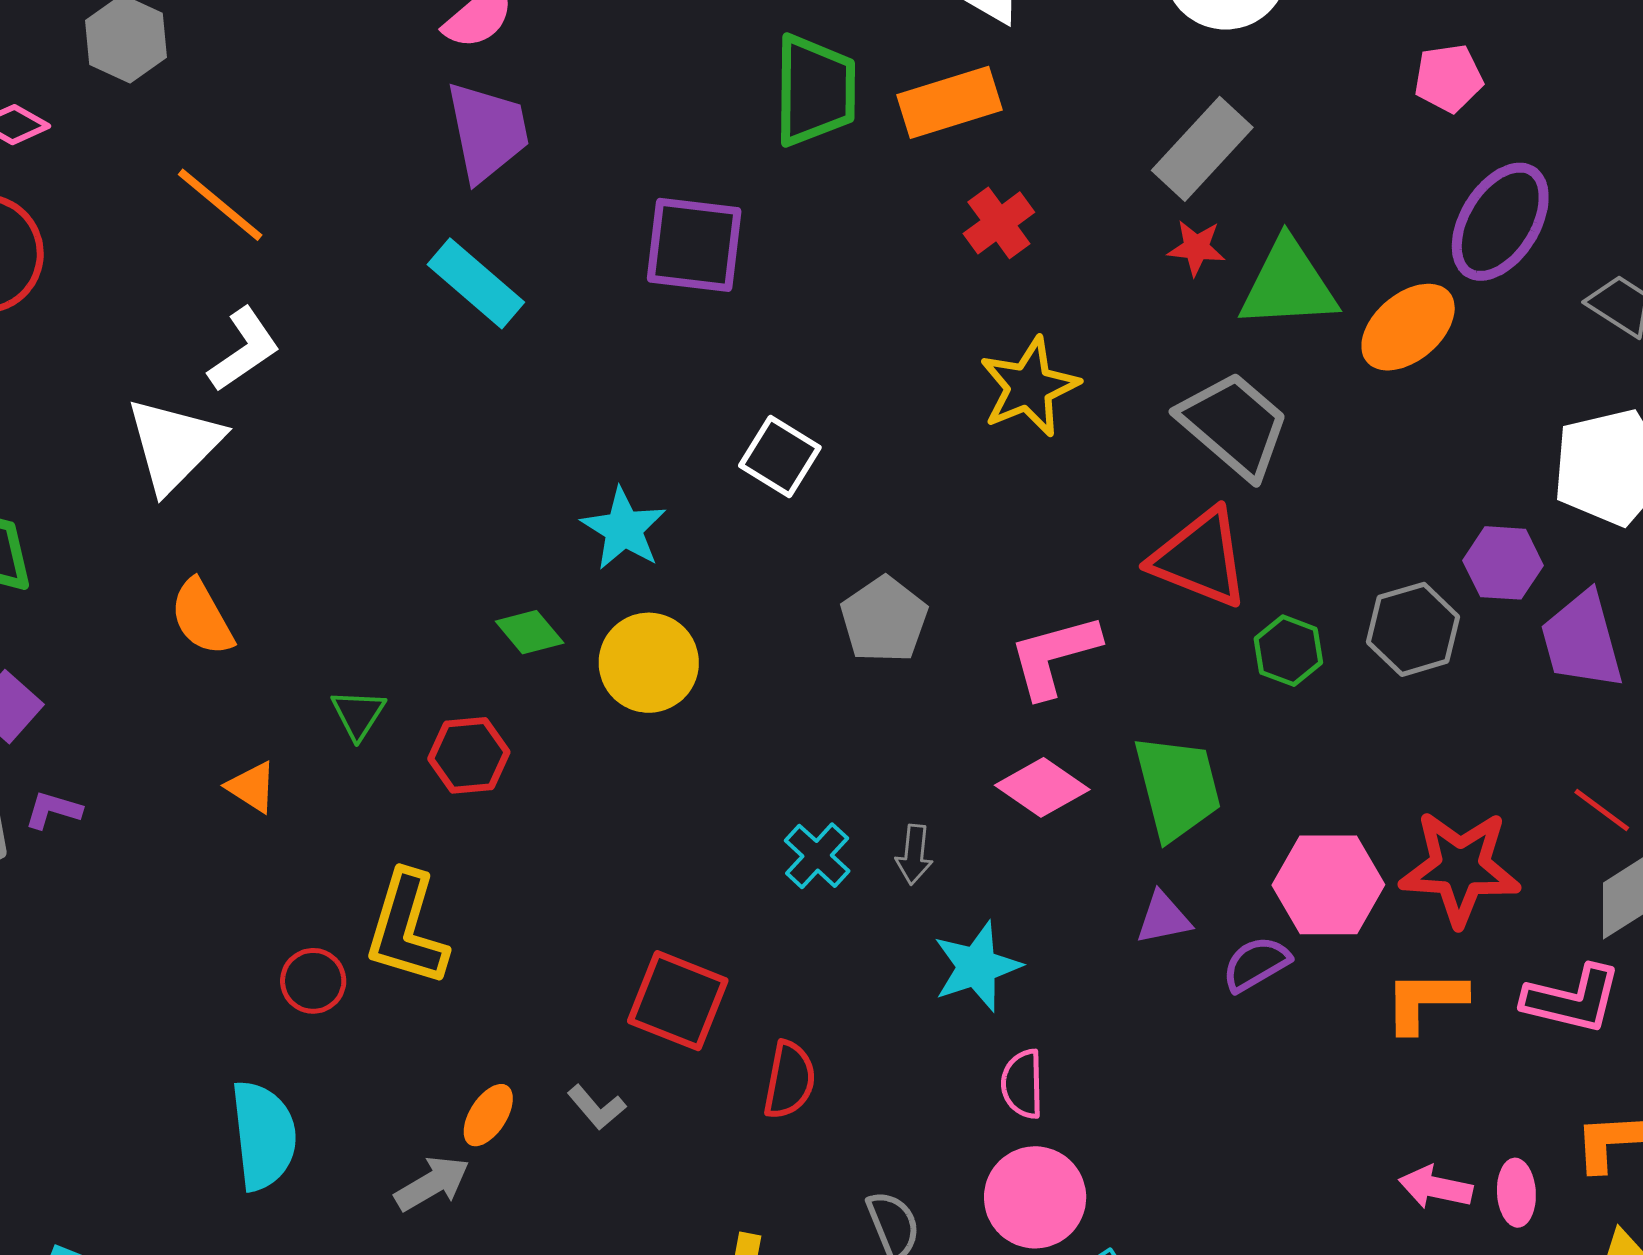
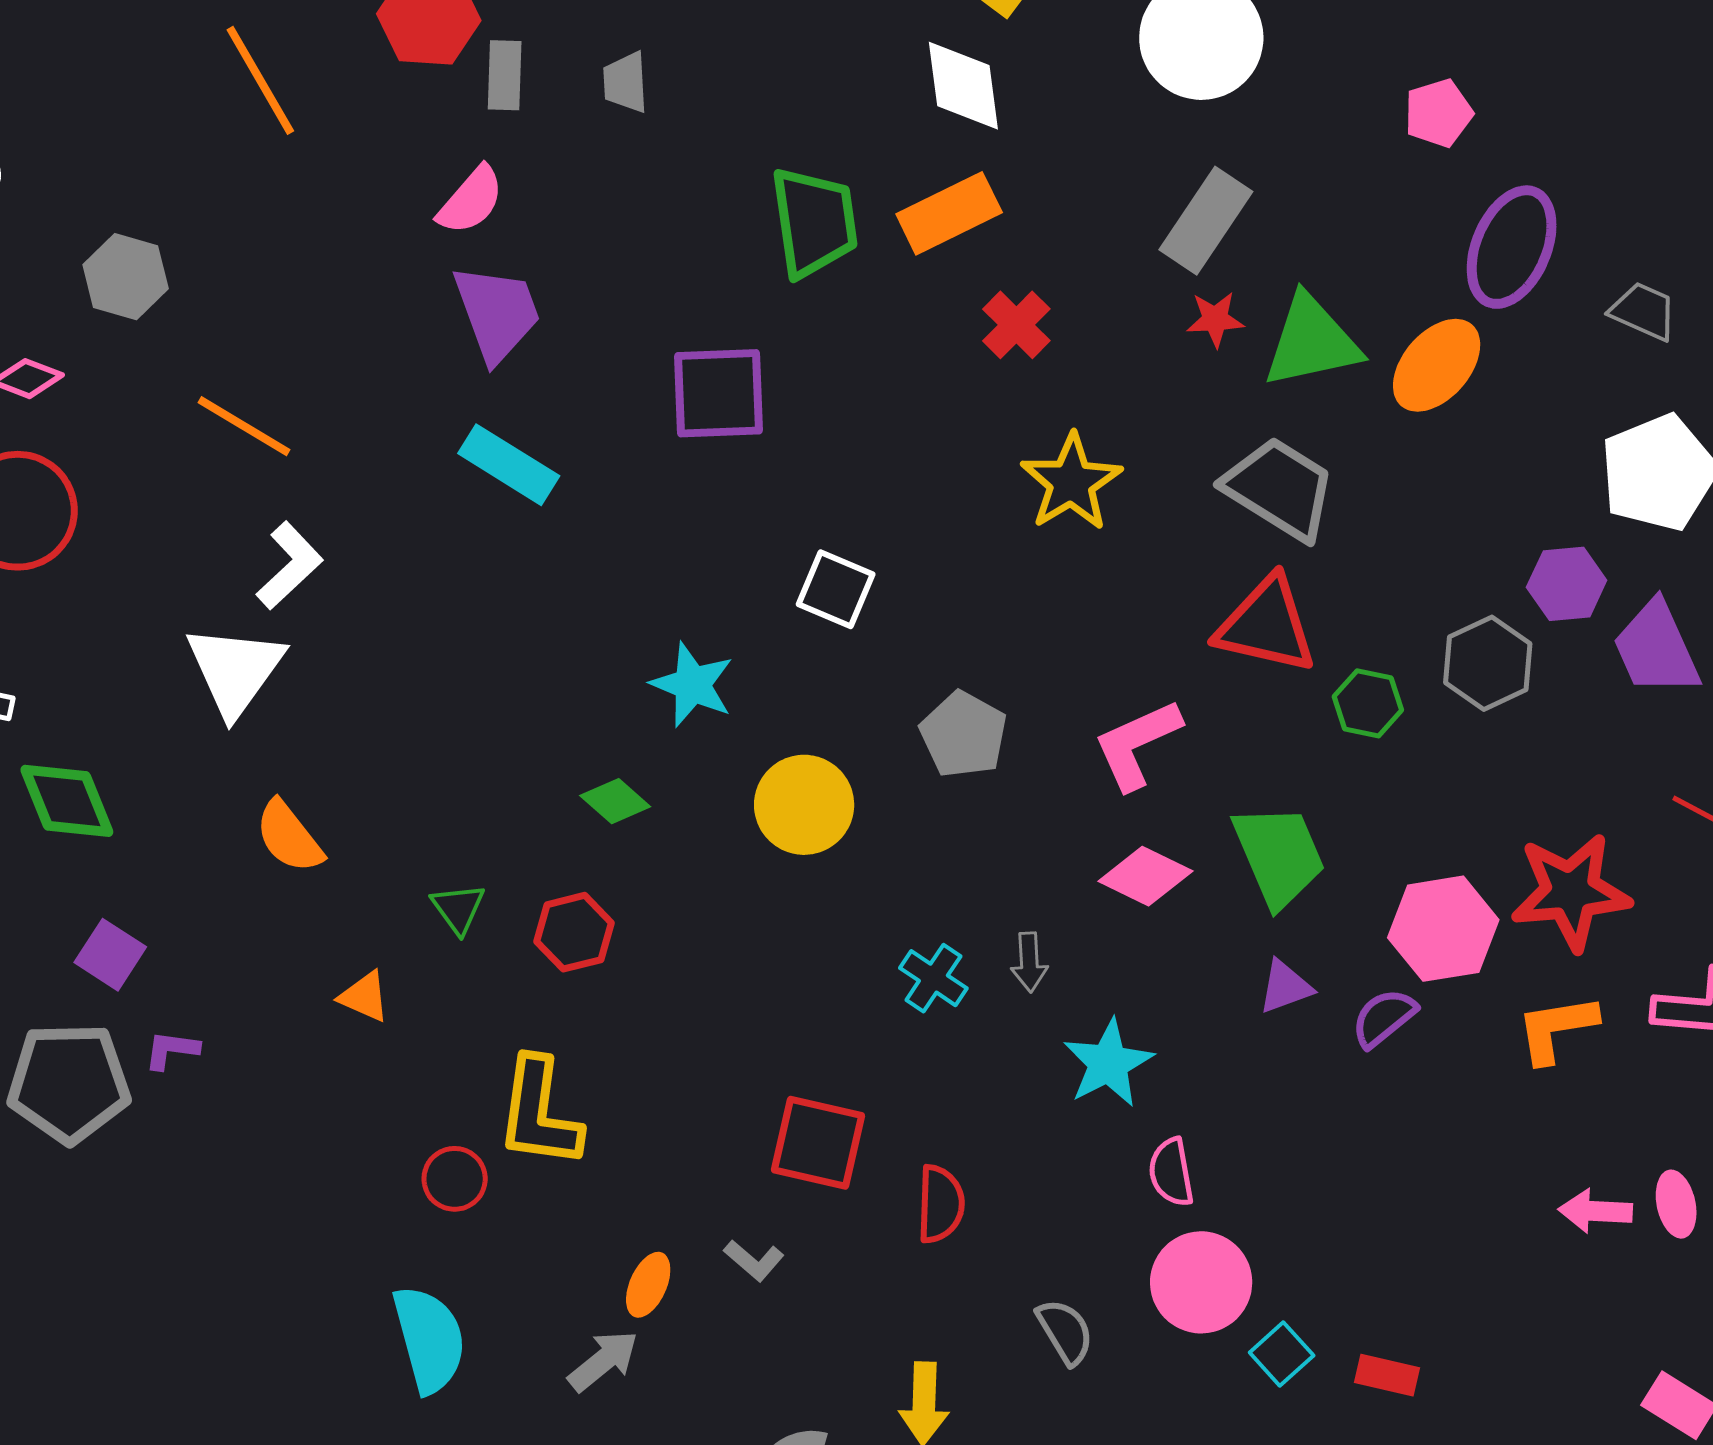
yellow circle: (649, 663) -> (804, 805), moved

